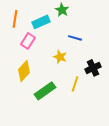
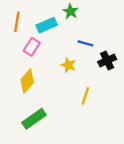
black cross: (93, 68) -> (107, 61), moved
green rectangle: (45, 91) -> (34, 119), moved

